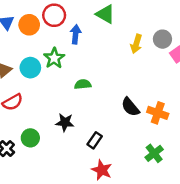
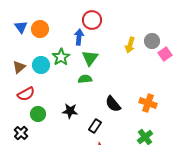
green triangle: (105, 14) -> (90, 58), moved, turned 36
red circle: (54, 15) -> (92, 20), moved
black semicircle: (130, 107) -> (113, 104), moved
green circle: (30, 138) -> (38, 114), moved

